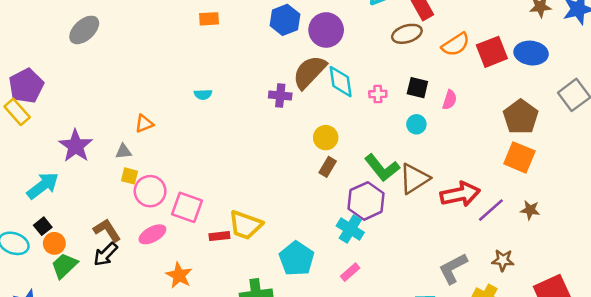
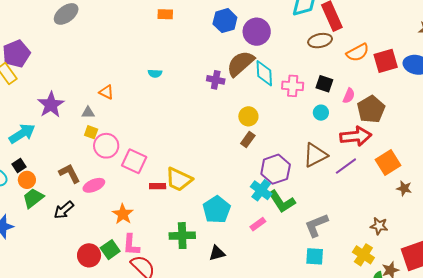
pink cross: (378, 94) -> (293, 86), size x1.5
brown pentagon: (521, 117) -> (371, 109), moved
orange triangle: (144, 124) -> (106, 92), turned 42
orange square: (519, 157) -> (388, 163), moved, turned 30
green L-shape: (382, 168) -> (282, 202), moved
red arrow: (460, 194) -> (356, 136), moved
purple line: (491, 210) -> (346, 166), moved
pink ellipse: (152, 234) -> (94, 185), moved
black arrow: (106, 254) -> (64, 210), moved
gray L-shape: (453, 268) -> (316, 225), moved

